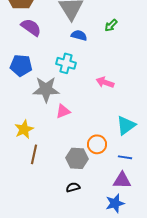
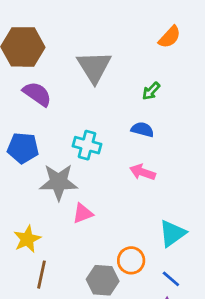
blue semicircle: (79, 35) -> (142, 129), moved
blue line: (125, 157) -> (171, 279), turned 32

